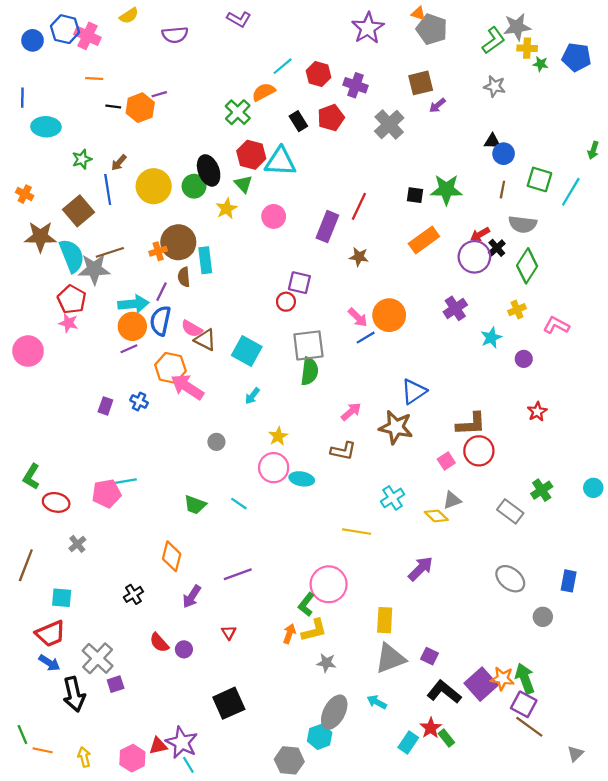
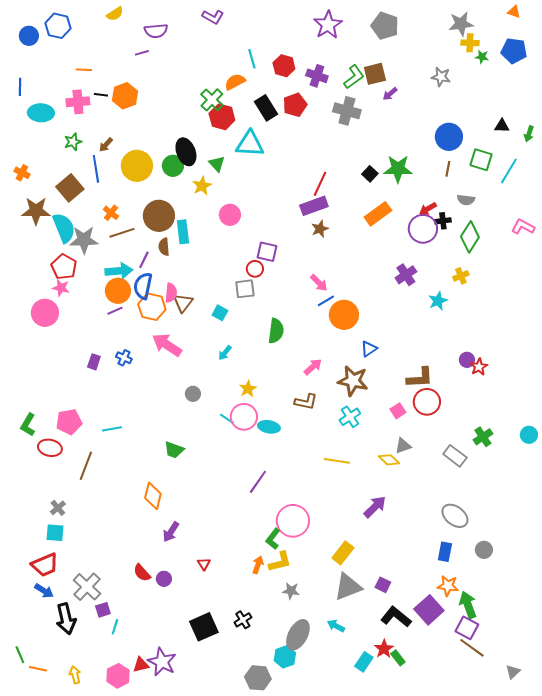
orange triangle: (418, 13) -> (514, 12), moved
pink cross: (87, 36) -> (78, 102), moved, turned -30
green L-shape: (493, 40) -> (354, 77), moved
cyan line: (283, 66) -> (252, 59), turned -66
purple line: (159, 94) -> (142, 53), moved
black rectangle: (298, 121) -> (266, 108), size x1.4
gray cross: (389, 124) -> (347, 111), turned -32
black triangle: (492, 141) -> (502, 126), moved
blue circle: (504, 154) -> (449, 137), size x1.4
red hexagon: (251, 155) -> (222, 117), moved
black square: (415, 195) -> (370, 174), turned 35
pink circle: (274, 216) -> (230, 215), moved
gray semicircle: (523, 224) -> (466, 200), size x0.7
purple rectangle: (327, 227) -> (314, 206), moved, turned 48
black cross: (497, 248) -> (443, 221), turned 35
orange cross: (158, 251) -> (111, 213), moved, turned -35
brown line: (110, 252) -> (122, 233), moved
brown star: (359, 257) -> (320, 229), turned -30
orange circle: (389, 315) -> (344, 315), moved
pink L-shape: (556, 325) -> (523, 227), moved
pink semicircle: (192, 329) -> (171, 293), turned -114
brown triangle: (205, 340) -> (183, 303), turned 40
gray square: (308, 345) -> (245, 289), moved, size x0.7
pink circle: (28, 351) -> (45, 313), moved
cyan square: (247, 351) -> (220, 313), size x0.6
purple circle: (524, 359) -> (467, 360), moved
orange hexagon: (170, 368) -> (152, 307), moved
blue triangle: (414, 391) -> (369, 349), size x0.7
pink pentagon: (107, 493) -> (69, 422), moved
cyan cross: (393, 498) -> (350, 417), moved
cyan line: (239, 504) -> (227, 419), moved
yellow line: (357, 532) -> (337, 461), moved
gray cross: (77, 544) -> (58, 508), moved
brown line: (26, 565) -> (86, 466), moved
purple line: (238, 574) -> (258, 482), moved, turned -35
blue rectangle: (569, 581) -> (445, 552), moved
black cross: (133, 594) -> (243, 620), moved
yellow rectangle: (385, 620) -> (343, 553), turned 35
orange star: (502, 679) -> (448, 586), moved
cyan line: (188, 765) -> (115, 627), moved, turned 49

